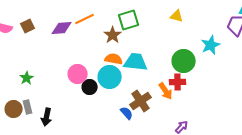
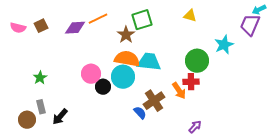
orange semicircle: (114, 59) -> (127, 59), size x1.4
brown circle: (14, 109) -> (27, 120), moved
black arrow: (47, 117) -> (60, 117), turned 30

